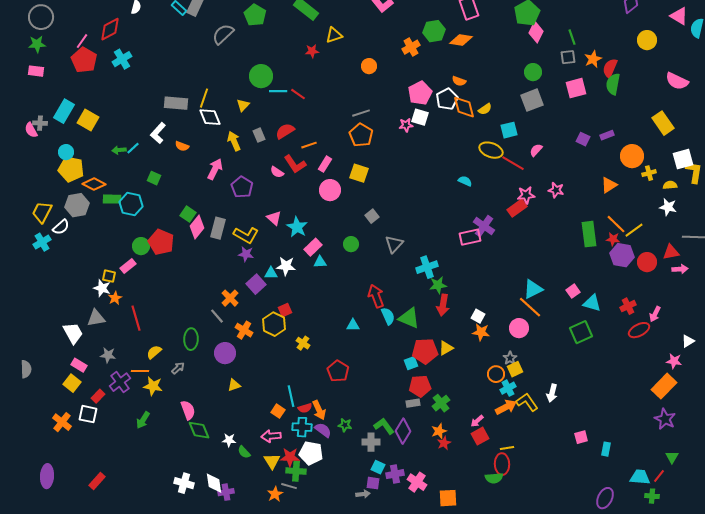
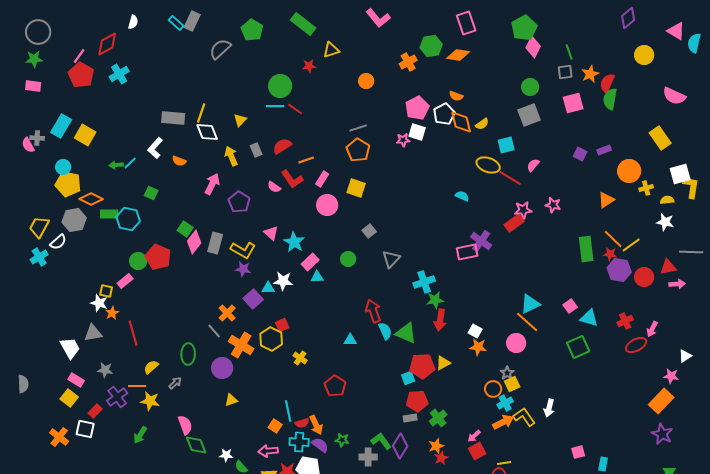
green circle: (261, 76) -> (280, 86), moved
orange cross: (244, 330) -> (241, 345), size x1.4

